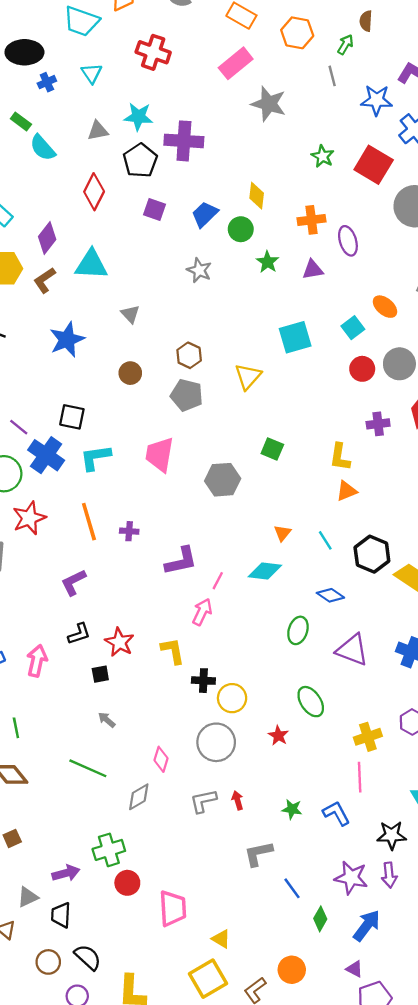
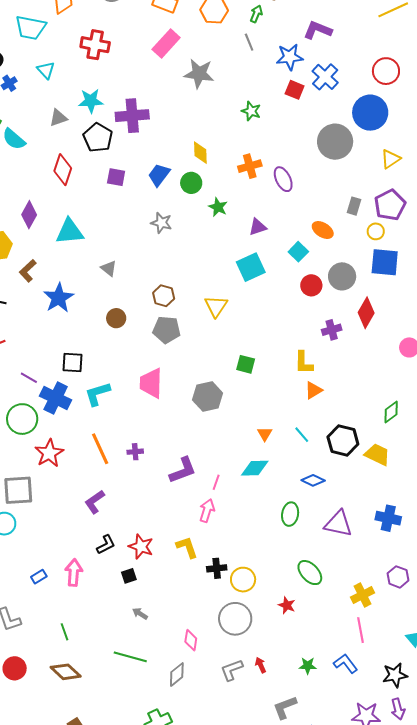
red square: (374, 165) -> (295, 90), moved, size x0.6
purple triangle: (313, 270) -> (258, 227), moved
brown L-shape: (45, 280) -> (28, 271), moved

